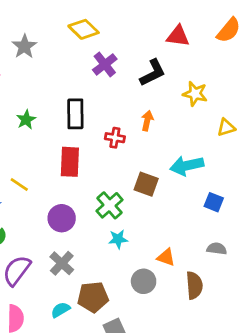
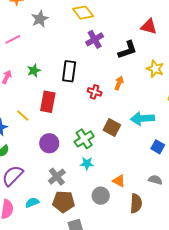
red rectangle: (70, 162) -> (48, 102), moved
gray cross: (62, 263) -> (57, 177), moved
cyan semicircle: (61, 310) -> (32, 202), moved

